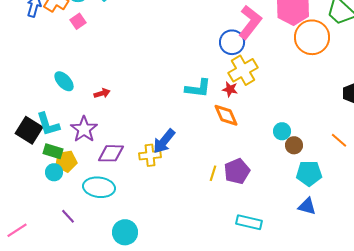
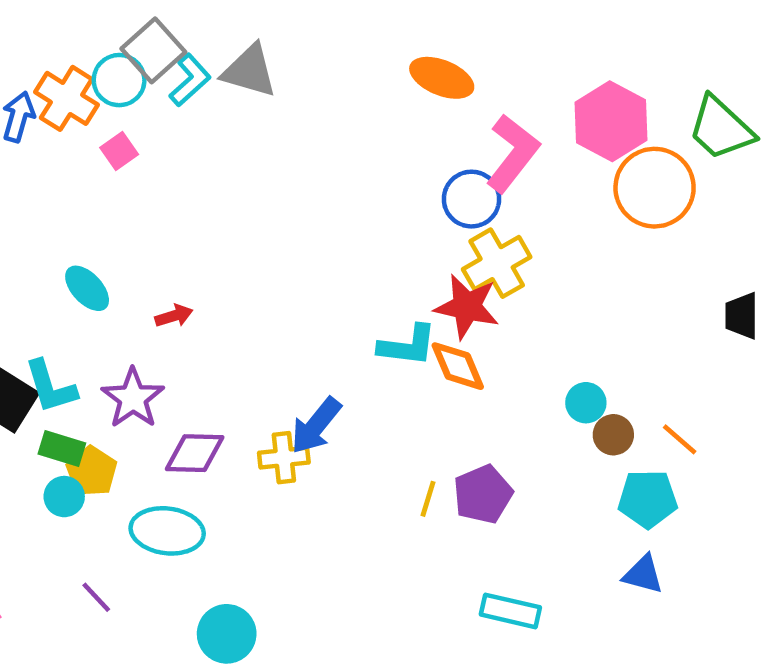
cyan L-shape: (198, 88) -> (407, 346), moved
red star: (230, 89) -> (467, 307), size x1.8
orange line: (339, 140) -> (680, 439), moved
yellow pentagon: (66, 161) -> (92, 471), turned -30

